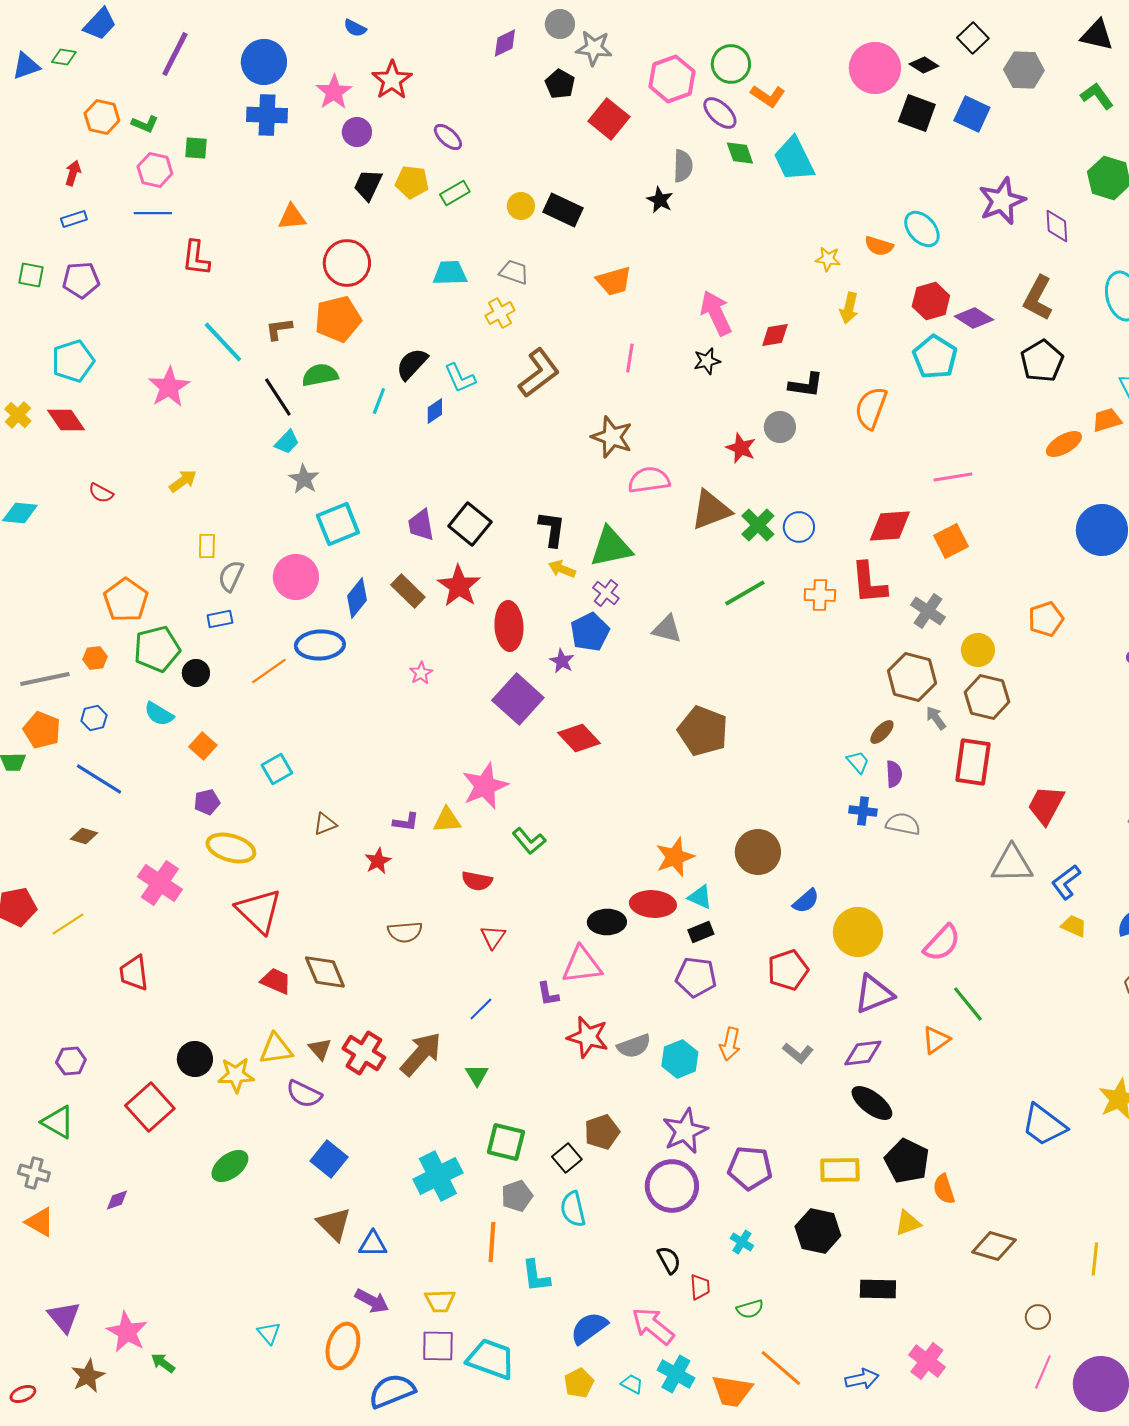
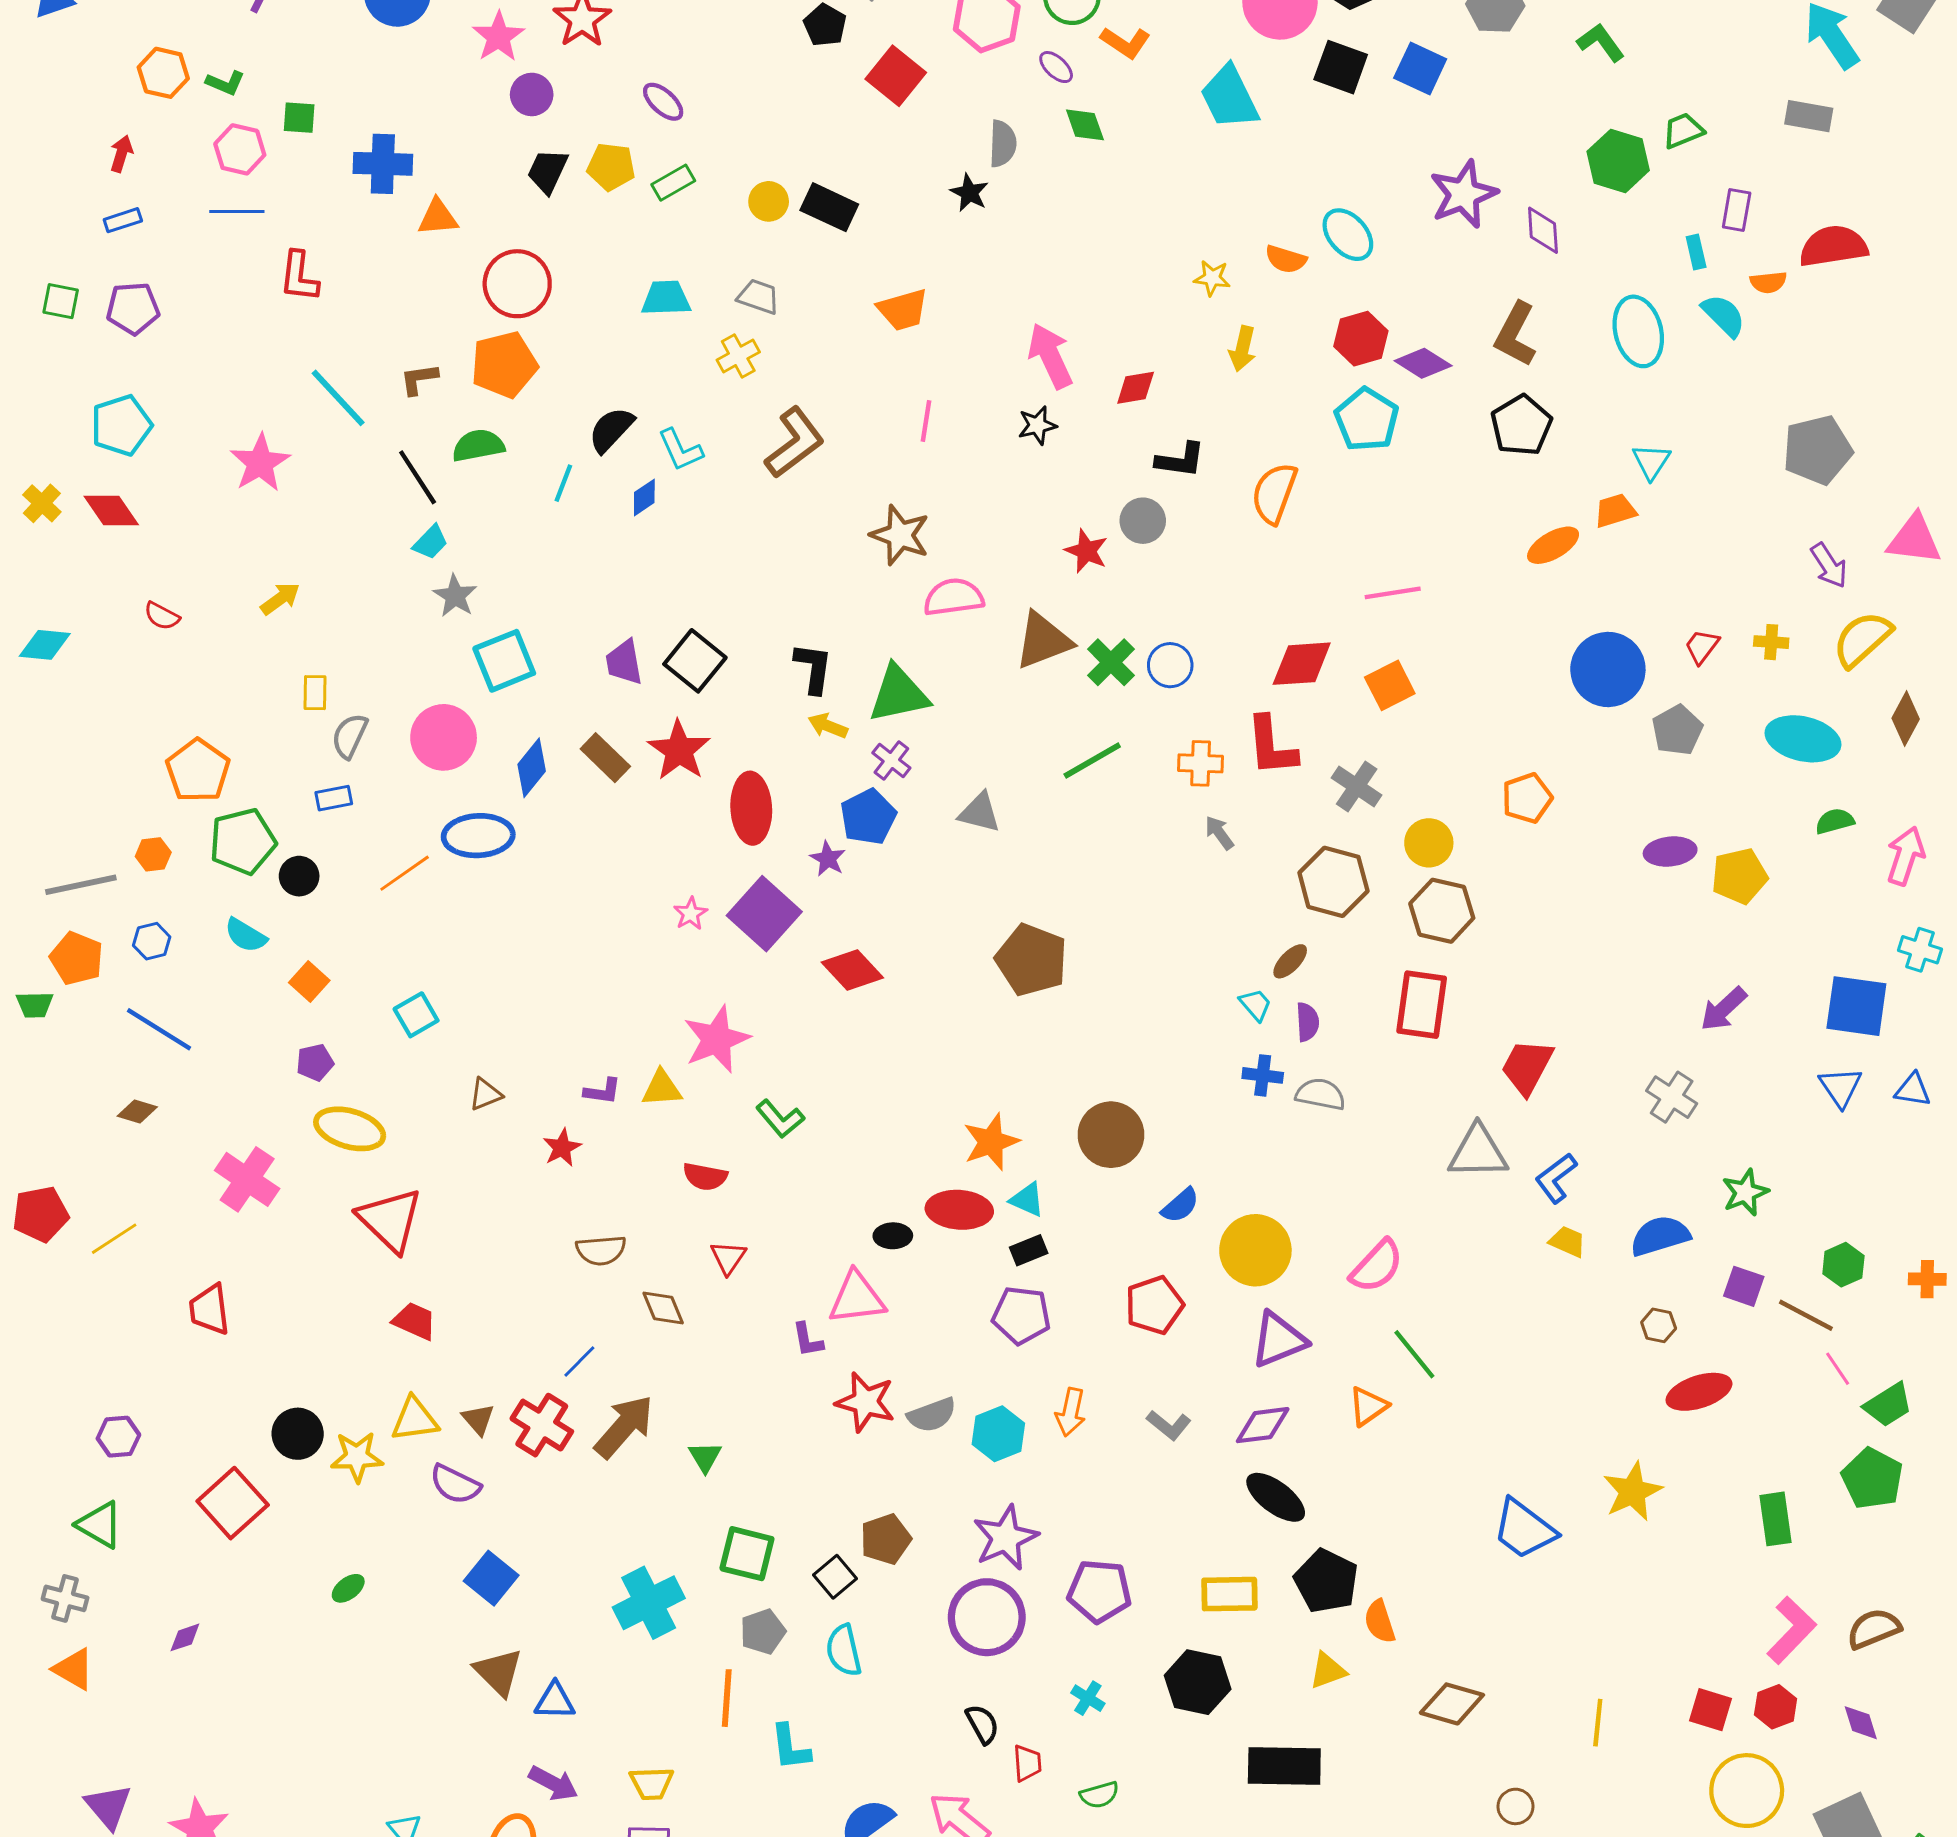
purple ellipse: (720, 113) -> (1056, 67), size x0.7
blue cross: (267, 115) -> (383, 164), moved
cyan trapezoid: (794, 159) -> (1229, 97), moved
pink star: (421, 673) -> (691, 914), moved
gray arrow: (936, 718) -> (1219, 833), moved
black ellipse: (607, 922) -> (893, 1236), size x0.7
brown diamond: (325, 972) -> (663, 1308), moved, size x0.7
blue line: (481, 1009) -> (579, 1361), moved
green ellipse: (230, 1166) -> (348, 1588), size x0.6
black rectangle: (878, 1289) -> (1284, 1766), size x1.4

